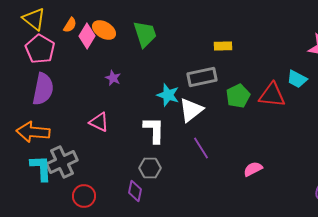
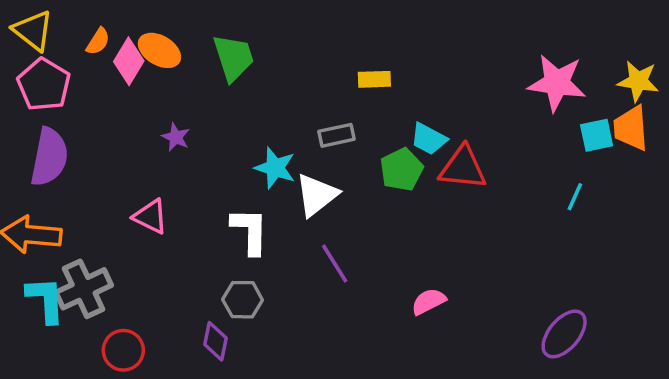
gray rectangle: (202, 77) -> (336, 135), size x0.7
cyan trapezoid: (297, 79) -> (429, 139), moved

